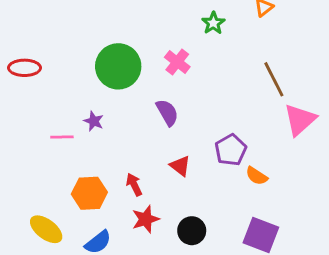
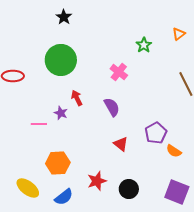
green circle: (118, 66) -> (61, 60), moved
red arrow: (134, 185) -> (77, 98), moved

